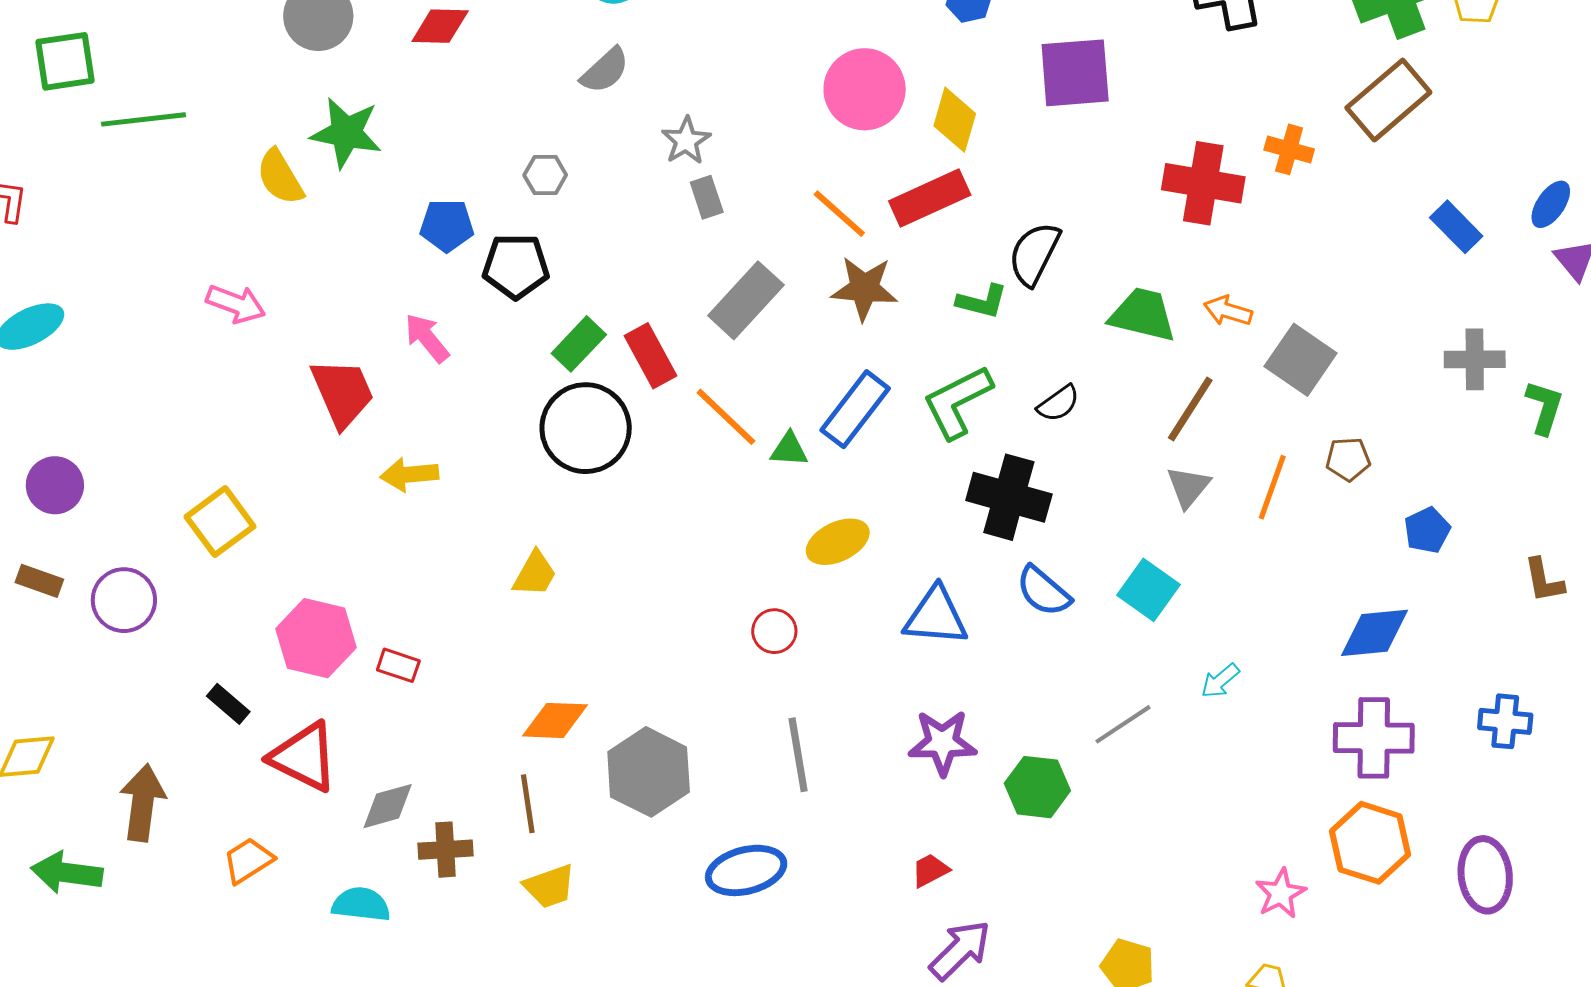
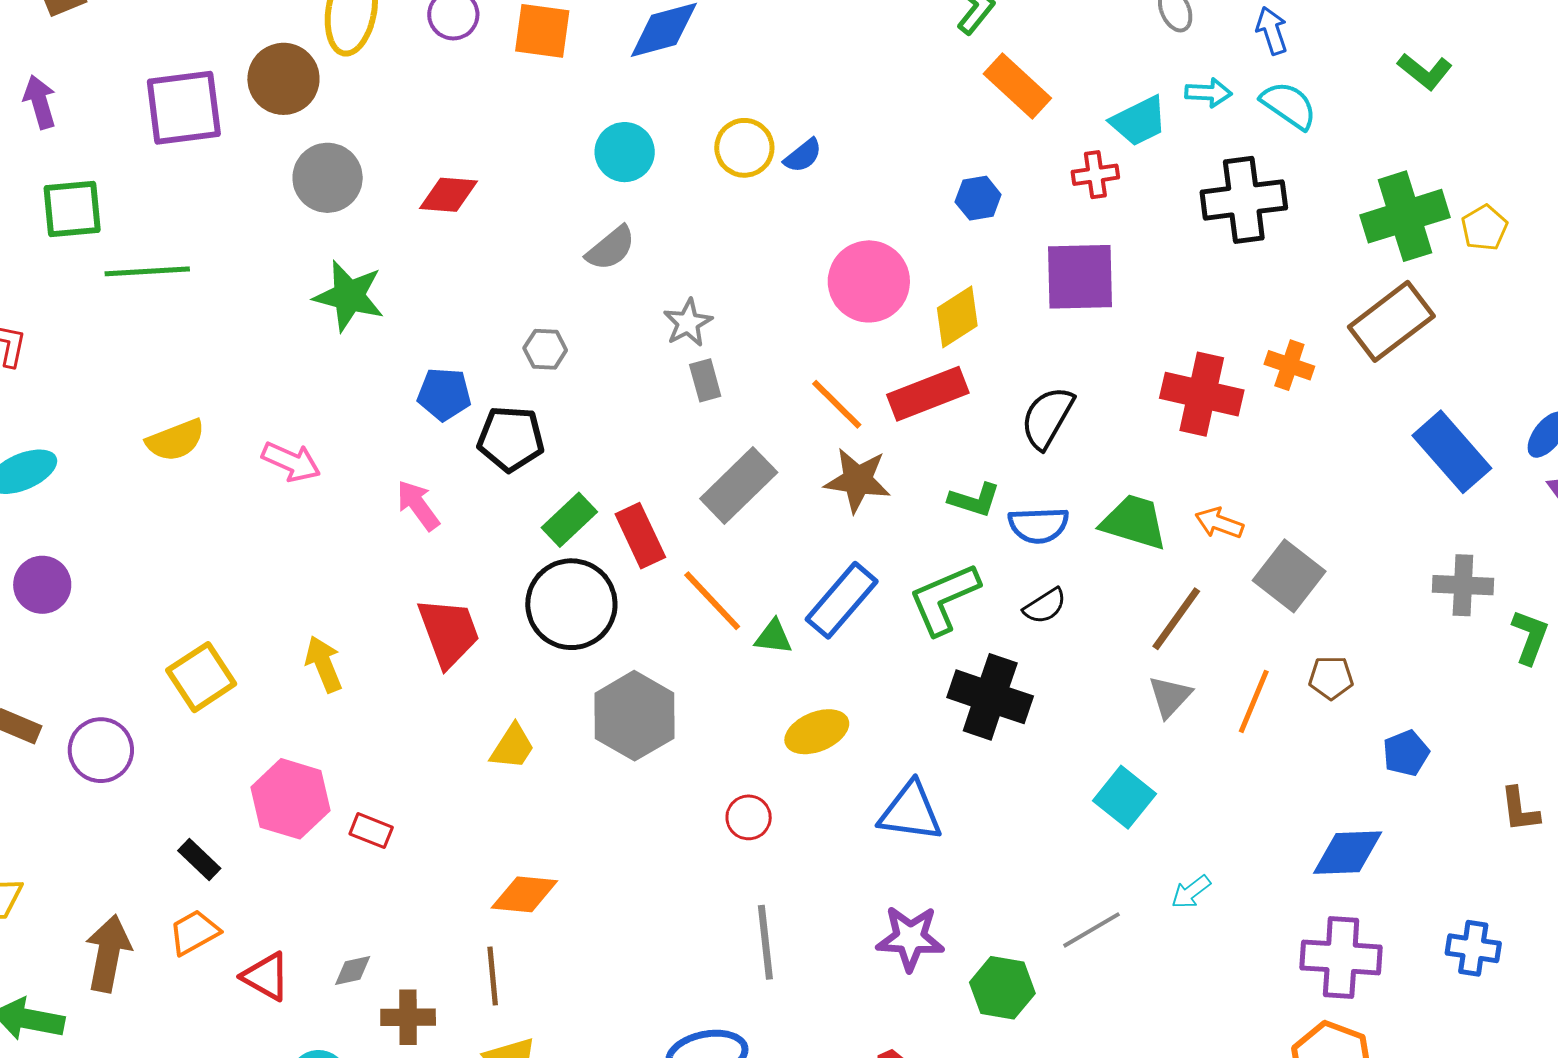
yellow diamond: (955, 120) -> (957, 317), turned 38
yellow semicircle: (280, 177) -> (176, 440), moved, turned -84
blue rectangle: (1456, 227) -> (1452, 452), size x1.5
black semicircle: (1034, 254) -> (1047, 418), moved
pink arrow: (236, 304) -> (291, 462), moved
red trapezoid: (342, 393) -> (449, 632), moved
yellow arrow: (409, 475) -> (324, 664), moved, turned 70
purple circle: (55, 485) -> (42, 585), moved
blue semicircle: (1043, 591) -> (1038, 525), moved, turned -46
red triangle: (304, 757) -> (266, 976), moved, size x0.7
gray hexagon: (649, 772) -> (634, 716), moved
gray diamond: (388, 806) -> (353, 971), size x0.7
orange trapezoid: (248, 860) -> (194, 932), moved

